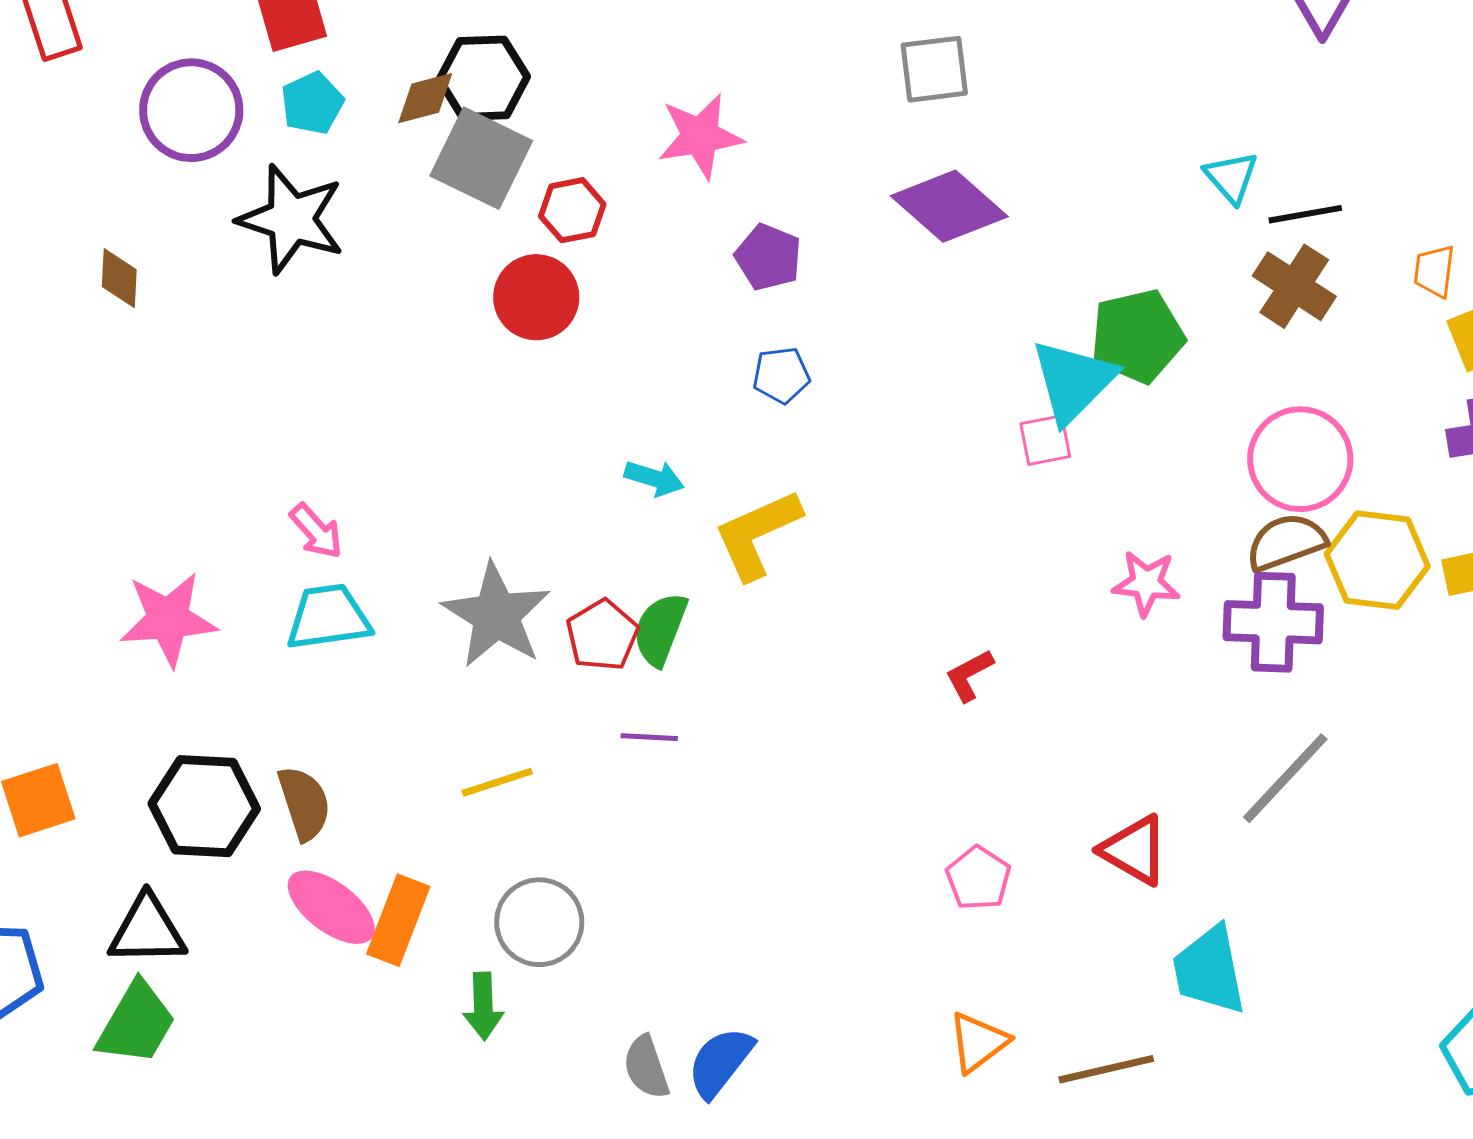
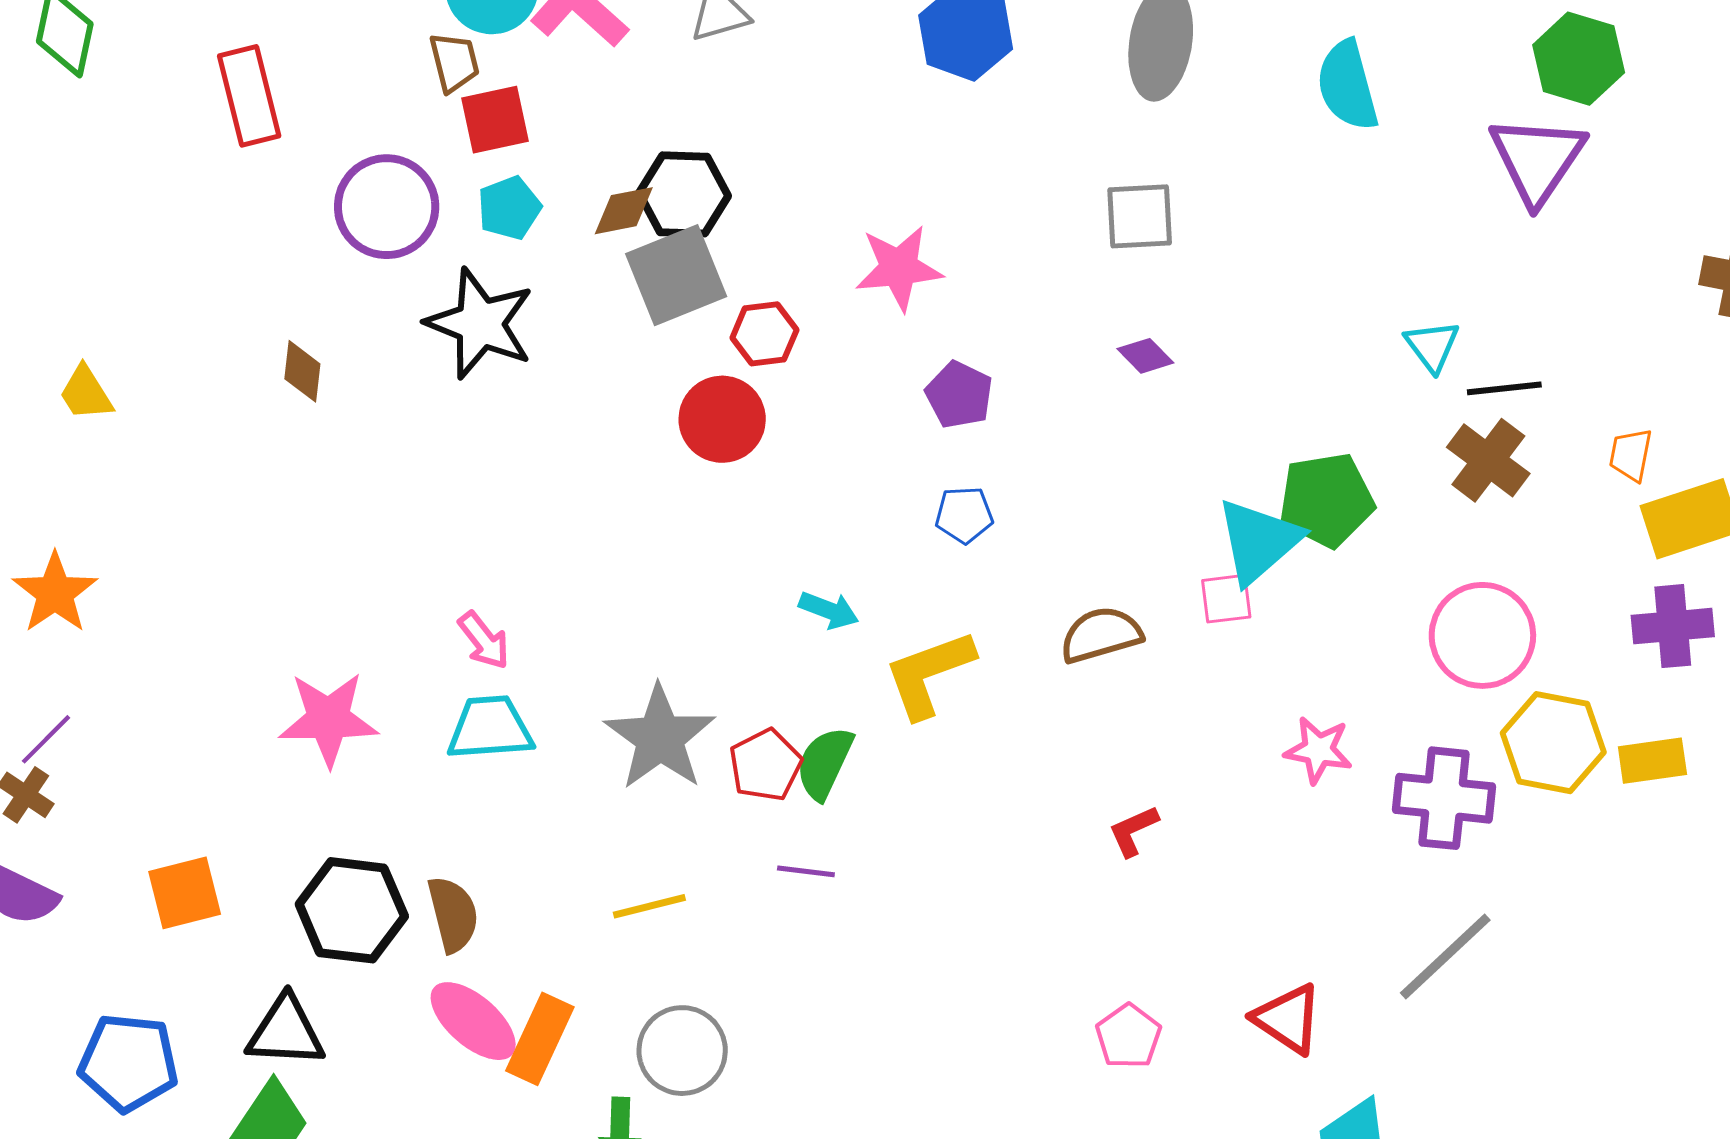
gray square: (481, 158) -> (676, 275), turned 38
purple diamond: (949, 206) -> (1145, 356), size x0.5
brown semicircle: (1286, 542) -> (1101, 635), moved

